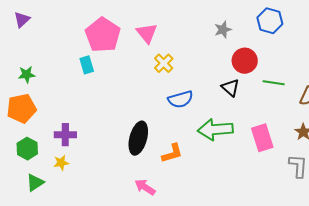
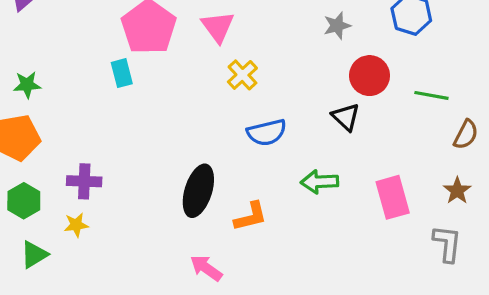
green line: (274, 83) -> (431, 95), moved
green arrow: (215, 130) -> (320, 182), size x0.7

